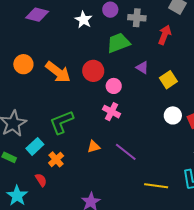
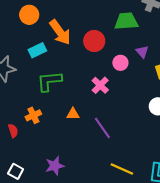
pink circle: (114, 86) -> (120, 63), moved
cyan rectangle: (35, 146) -> (37, 50), moved

